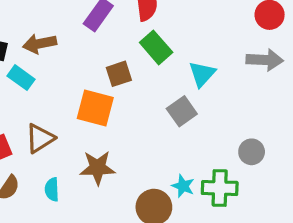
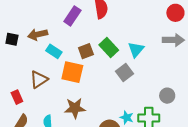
green rectangle: (156, 47) -> (109, 48), moved
cyan rectangle: (21, 78) -> (54, 51), moved
brown triangle: (40, 138) -> (39, 79), moved

